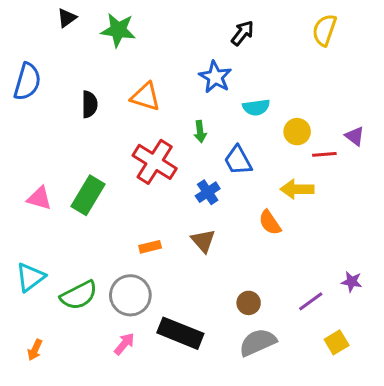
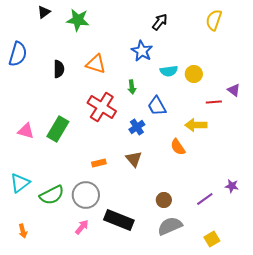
yellow circle: (297, 132) -> (194, 74), moved
yellow square: (337, 342) -> (212, 239), moved
orange arrow: (35, 350) -> (23, 231), turned -40

